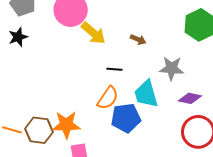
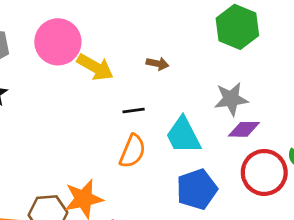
gray star: (172, 68) -> (231, 99), moved
blue pentagon: (126, 118) -> (197, 189), moved

